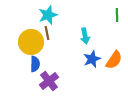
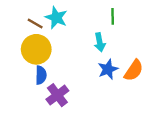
cyan star: (48, 15) -> (56, 18), turned -30
green line: (117, 15) -> (113, 16), moved
brown line: (47, 33) -> (35, 23), moved, turned -48

